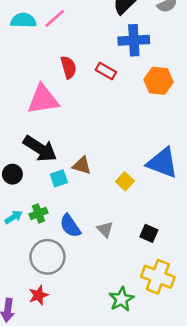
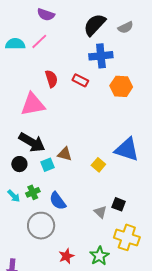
black circle: (12, 174) -> (19, 164), moved
cyan arrow: (14, 217) -> (14, 196), turned 80
gray triangle: (105, 229) -> (100, 212), moved
red star: (39, 295) -> (66, 256), moved

